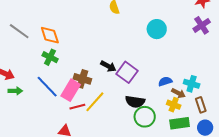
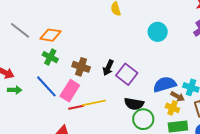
orange diamond: (50, 35) -> (51, 35), turned -65
black arrow: (108, 66) -> (108, 68), turned 84
brown cross: (82, 79) -> (81, 67), moved
blue semicircle: (165, 81) -> (165, 84), size x1.6
yellow line: (95, 102) -> (94, 103), turned 35

